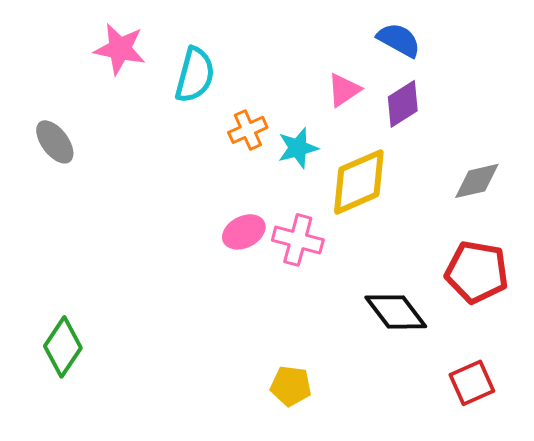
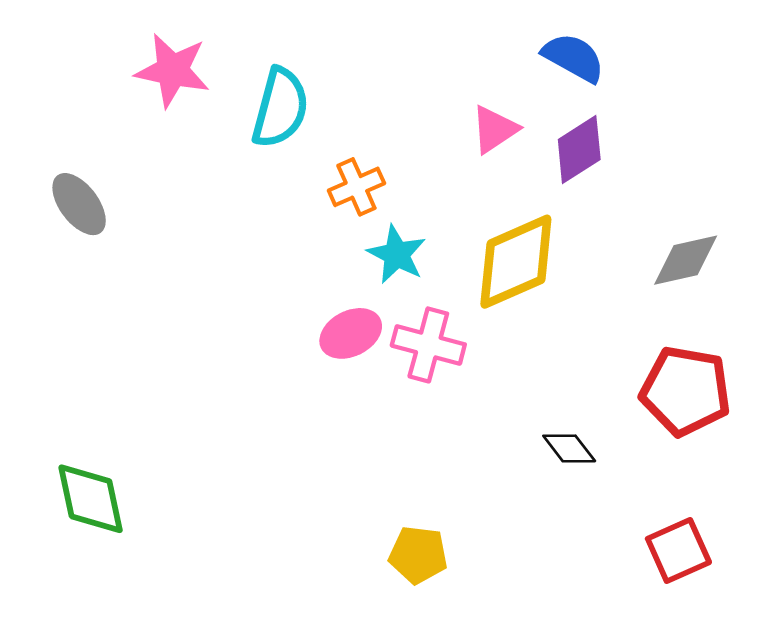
cyan star: (298, 148) -> (397, 254), moved, turned -30
black diamond: (396, 312) -> (569, 448), size x0.6
green diamond: (63, 347) -> (91, 499), turned -46

